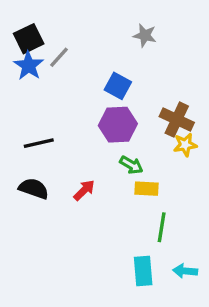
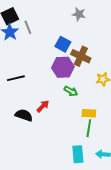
gray line: (59, 57) -> (28, 27), turned -64
brown cross: (177, 120) -> (81, 56), moved
black semicircle: (34, 189) -> (24, 115), moved
yellow rectangle: (146, 189) -> (89, 113), moved

